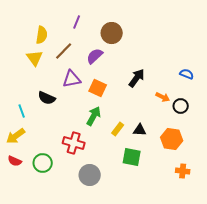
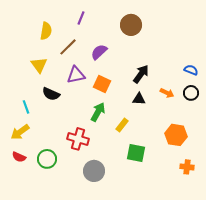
brown circle: (112, 33) -> (131, 25), moved
yellow triangle: (35, 58) -> (39, 65), moved
black circle: (181, 106) -> (191, 93), moved
black triangle: (140, 130) -> (139, 99), moved

